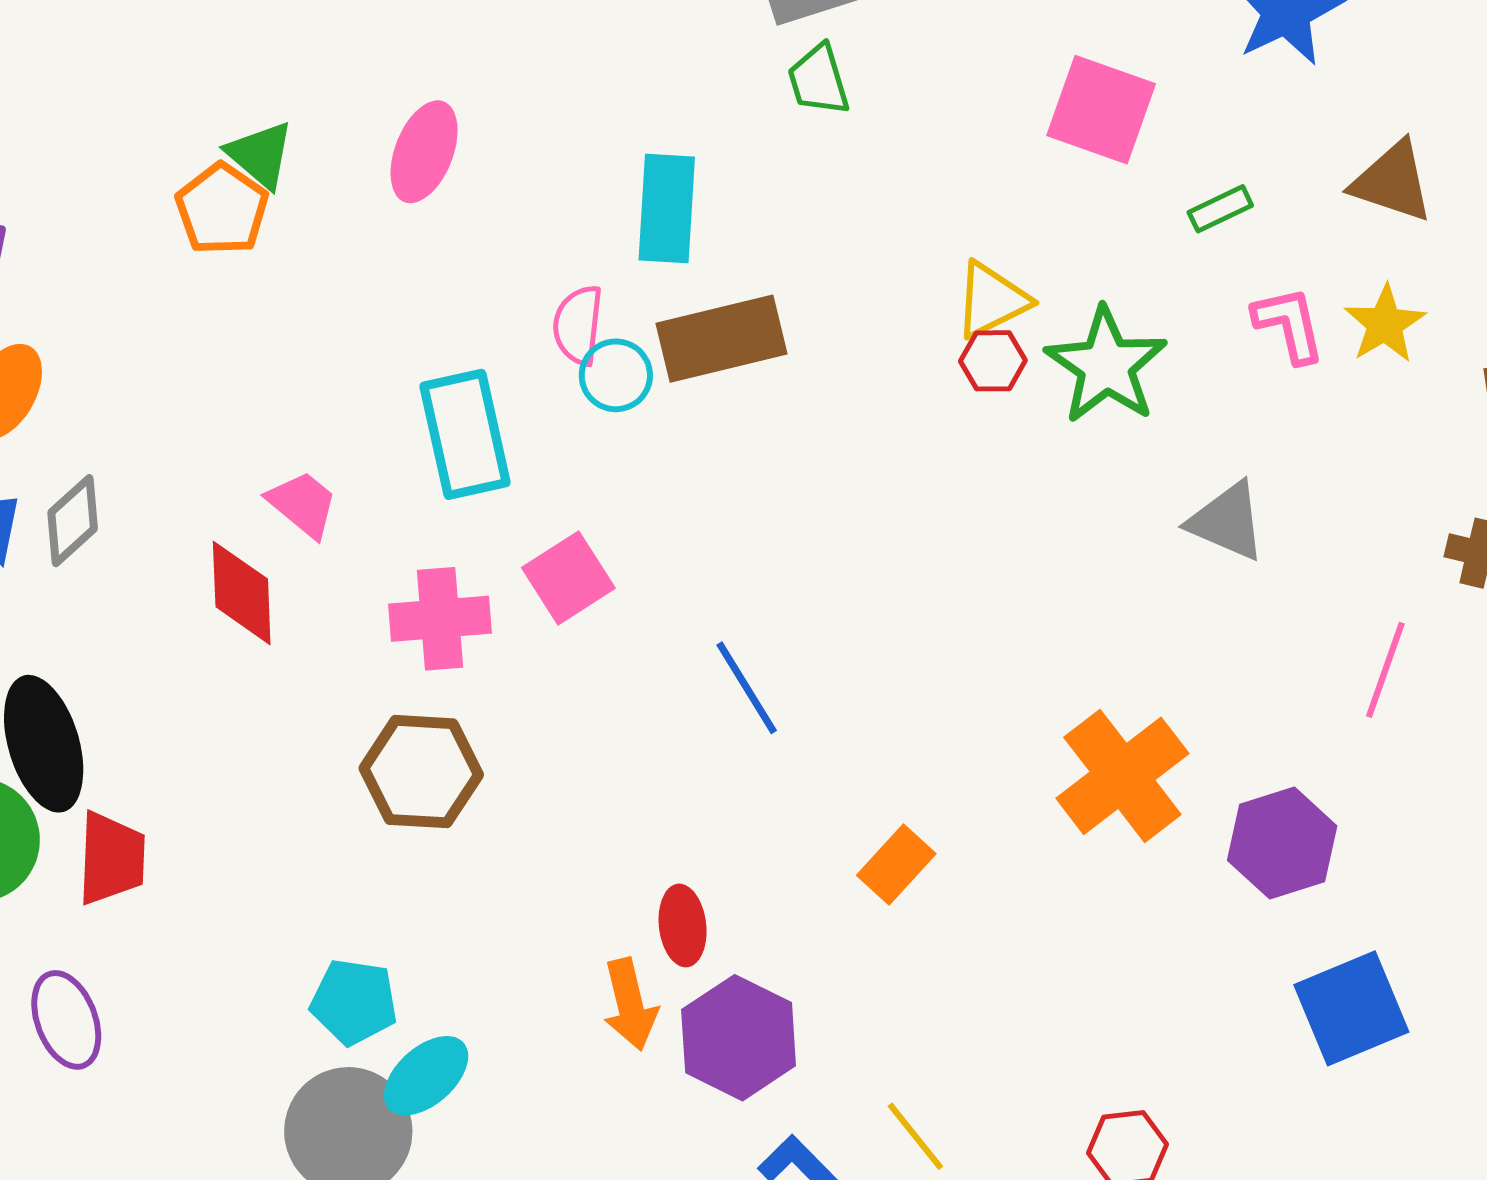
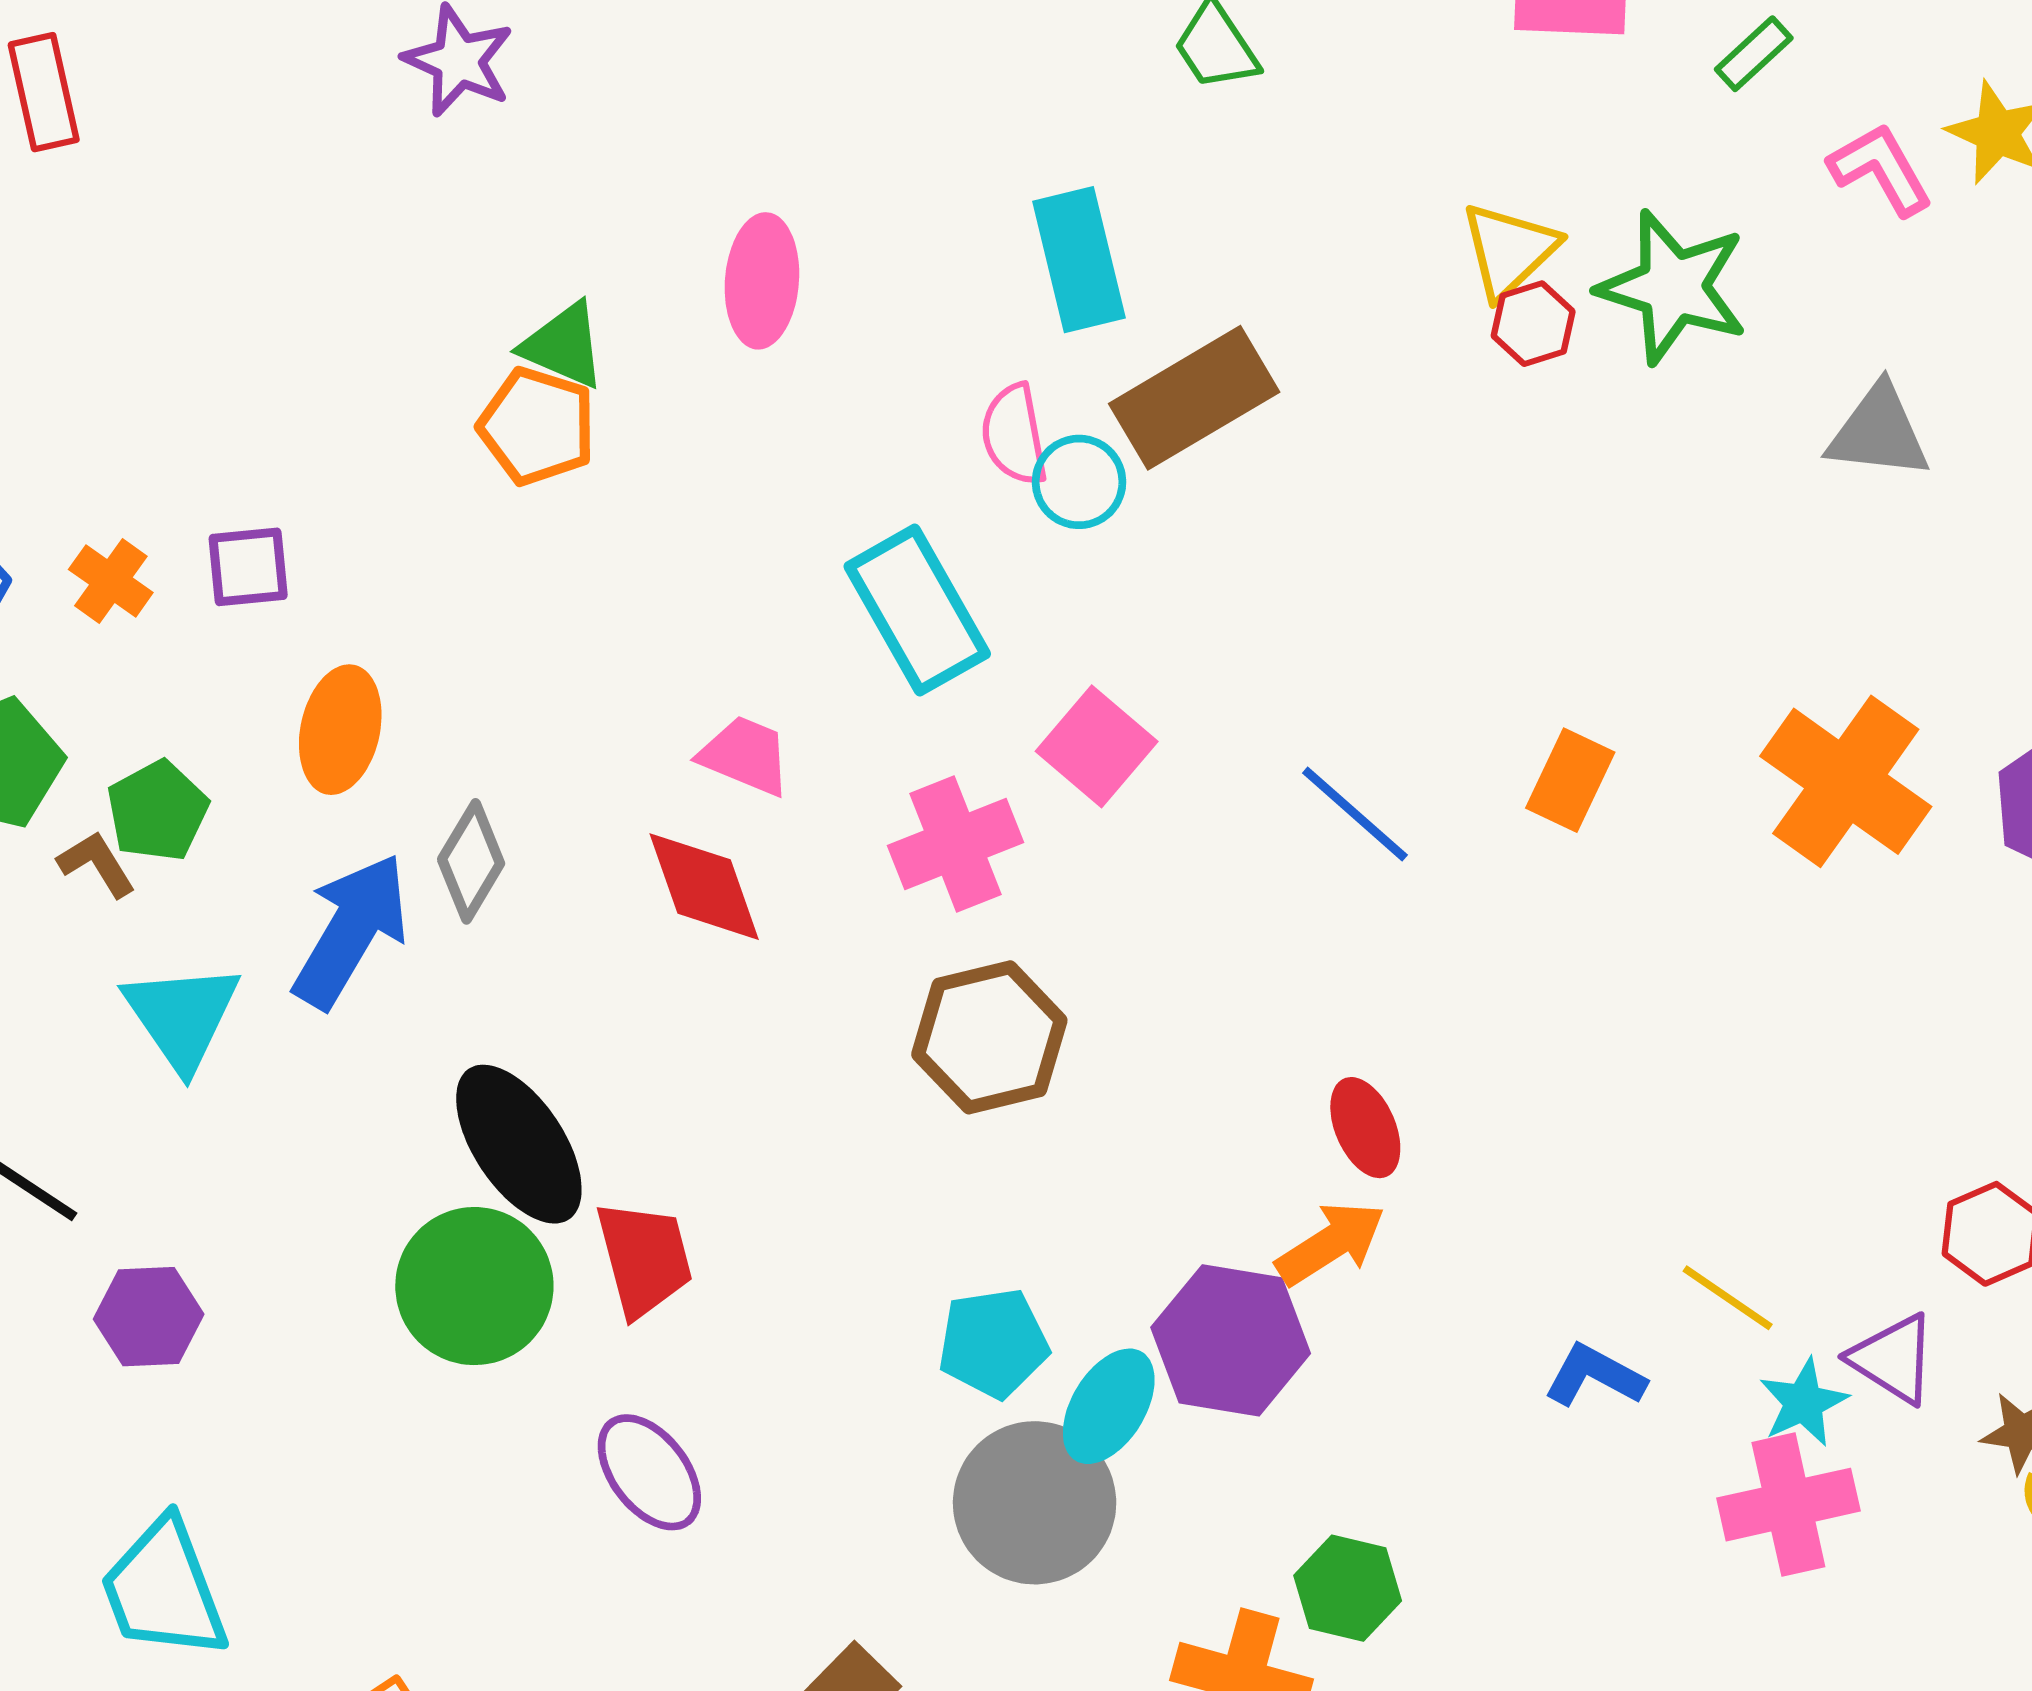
orange rectangle: (896, 865) -> (1570, 780), moved
orange arrow: (630, 1004) -> (1331, 1243), turned -92
purple hexagon: (739, 1038) -> (1231, 1340), moved

